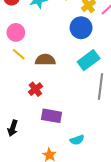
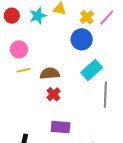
yellow line: (19, 54) -> (24, 70), turned -48
red cross: (35, 89) -> (53, 94), moved

